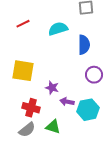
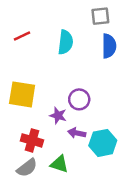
cyan semicircle: (58, 29) -> (66, 42), turned 114
blue semicircle: (84, 45) -> (109, 46), moved
purple circle: (94, 75) -> (79, 99), moved

